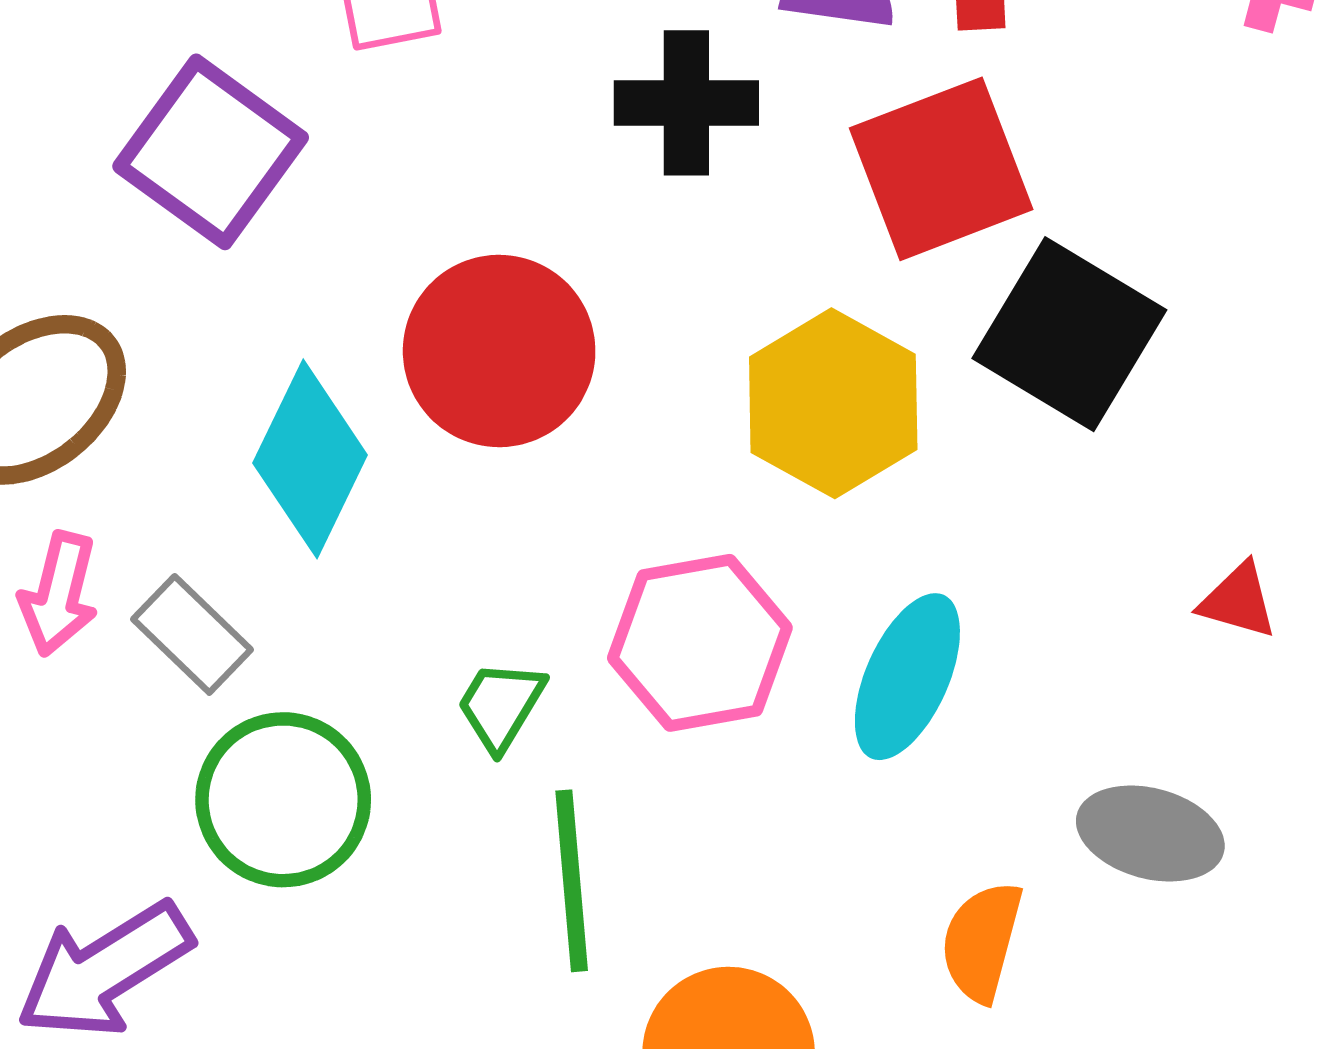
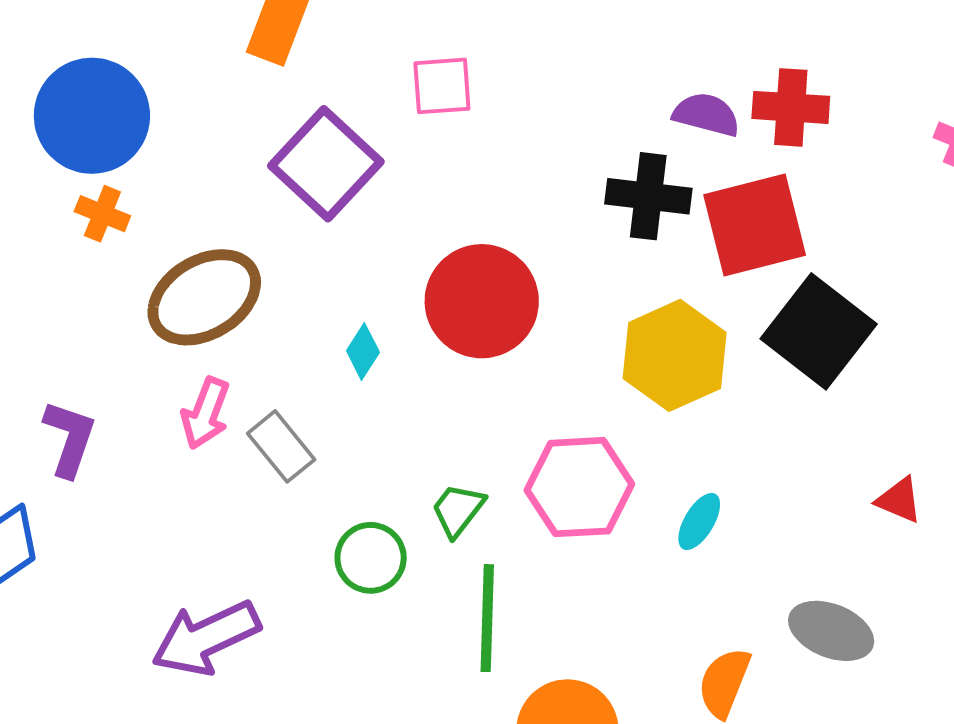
black cross: (686, 103) -> (648, 196), moved
cyan diamond: (310, 459) -> (363, 351), size x0.5
cyan ellipse: (907, 677) -> (699, 521), size x0.6
green circle: (283, 800) -> (371, 558), moved, size x0.7

